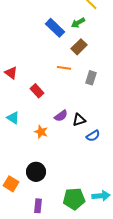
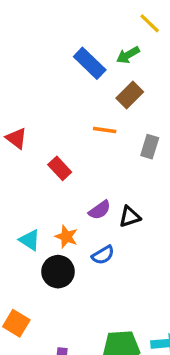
cyan triangle: (13, 118) -> (30, 240), moved
blue semicircle: (93, 136) -> (103, 255), moved
black circle: (36, 172) -> (58, 272), moved

